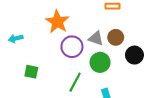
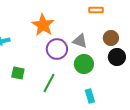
brown circle: (116, 37) -> (111, 38), moved
green line: (75, 82) -> (49, 83), moved

